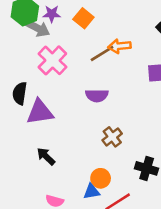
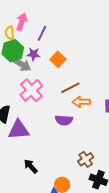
orange arrow: (119, 46) -> (81, 102), moved
brown cross: (112, 137) -> (86, 159), moved
black arrow: (46, 156) -> (31, 166), moved

